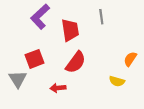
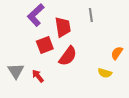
red square: (35, 59) -> (45, 45), moved
red arrow: (58, 88) -> (38, 76), moved, turned 56

